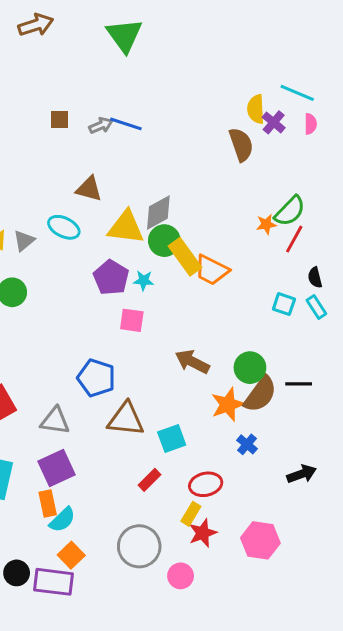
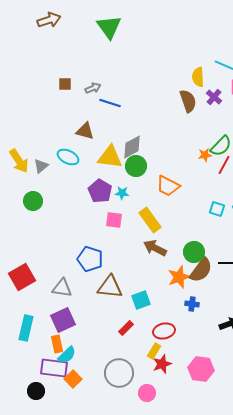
purple cross: (274, 122) -> (214, 97), moved
blue line: (126, 124) -> (110, 103), moved
yellow rectangle: (185, 257) -> (150, 220), moved
blue cross: (247, 444) -> (192, 304), turned -32
purple rectangle: (54, 582) -> (54, 368), moved

